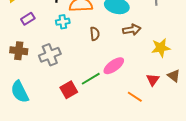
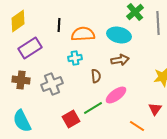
purple rectangle: (28, 19) -> (30, 48), size x1.6
cyan cross: (63, 22) -> (75, 58), moved
brown arrow: (132, 30) -> (120, 60), moved
brown semicircle: (95, 34) -> (96, 76), moved

